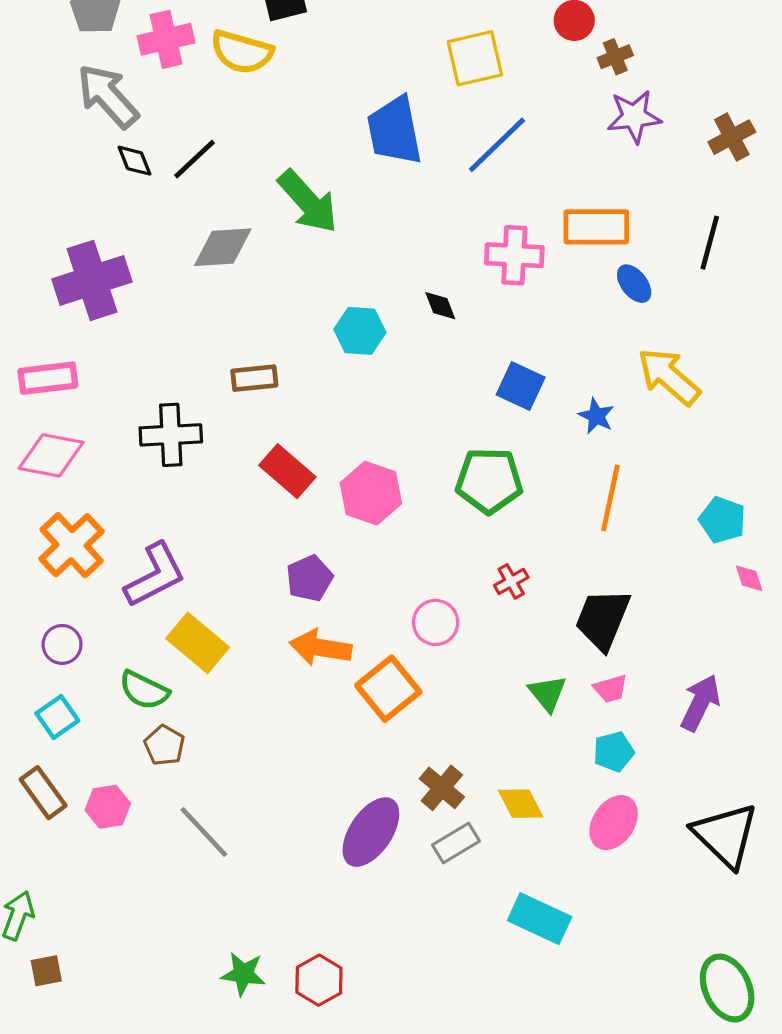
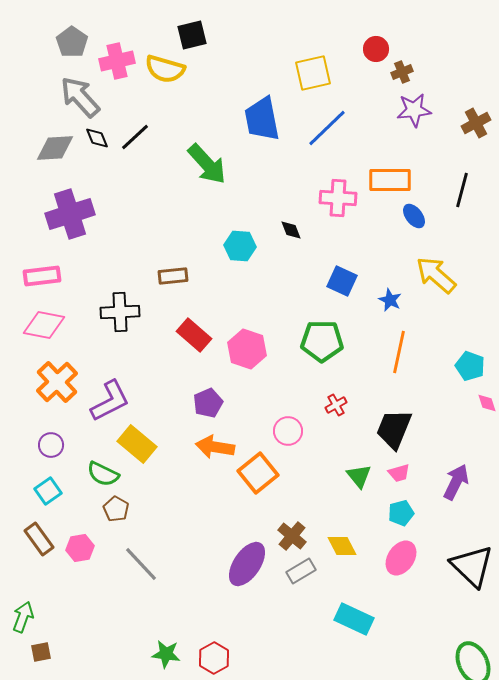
gray diamond: (223, 247) -> (55, 148), moved

